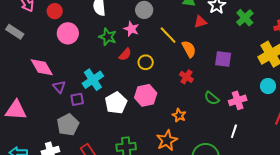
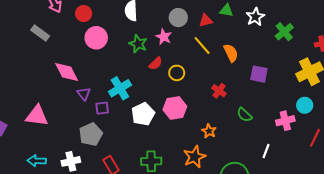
red triangle: (200, 22) -> (206, 20), moved
orange semicircle: (189, 49) -> (231, 53), moved
pink cross: (238, 100) -> (285, 121), moved

